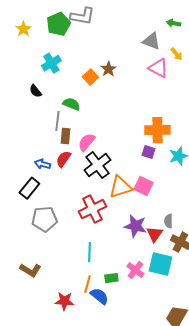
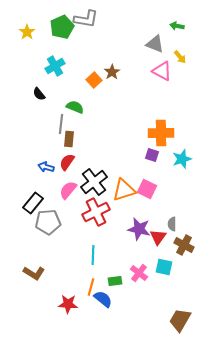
pink semicircle: (86, 142) -> (68, 190), moved
black cross: (97, 165) -> (94, 182), moved
black rectangle: (29, 188) -> (33, 203), moved
cyan square: (160, 264) -> (164, 267), size x0.7

